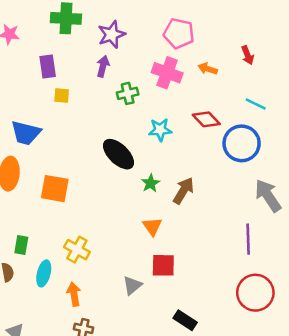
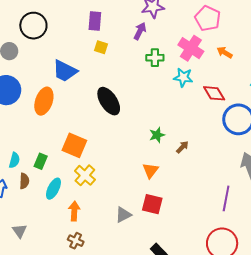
cyan star: (160, 130) -> (183, 77), moved
black ellipse: (119, 154) -> (109, 101), moved
orange square: (55, 189) -> (74, 145), moved
brown arrow: (183, 191) -> (182, 147), size x0.6

